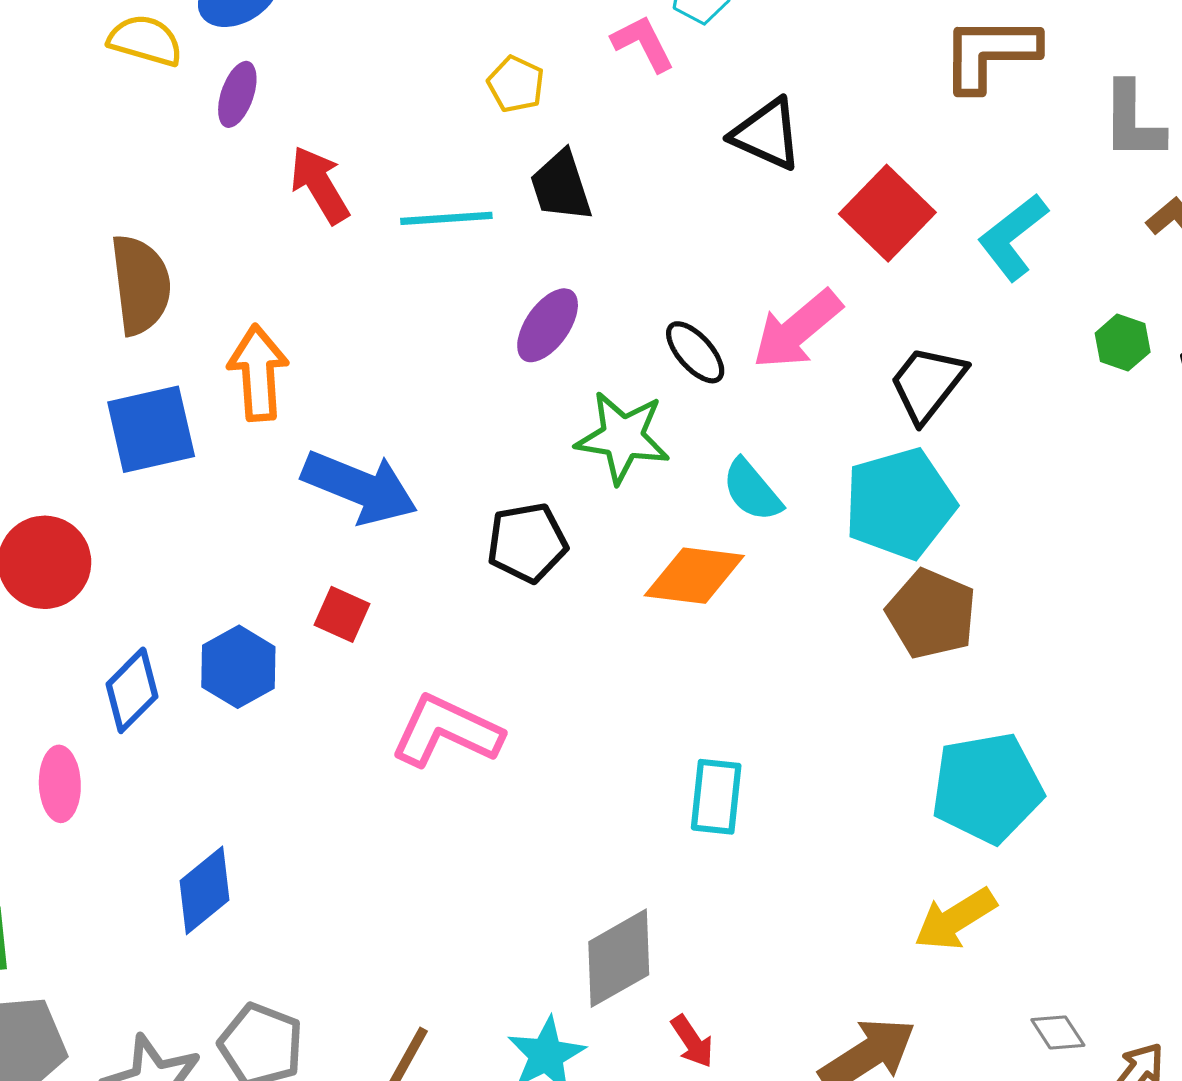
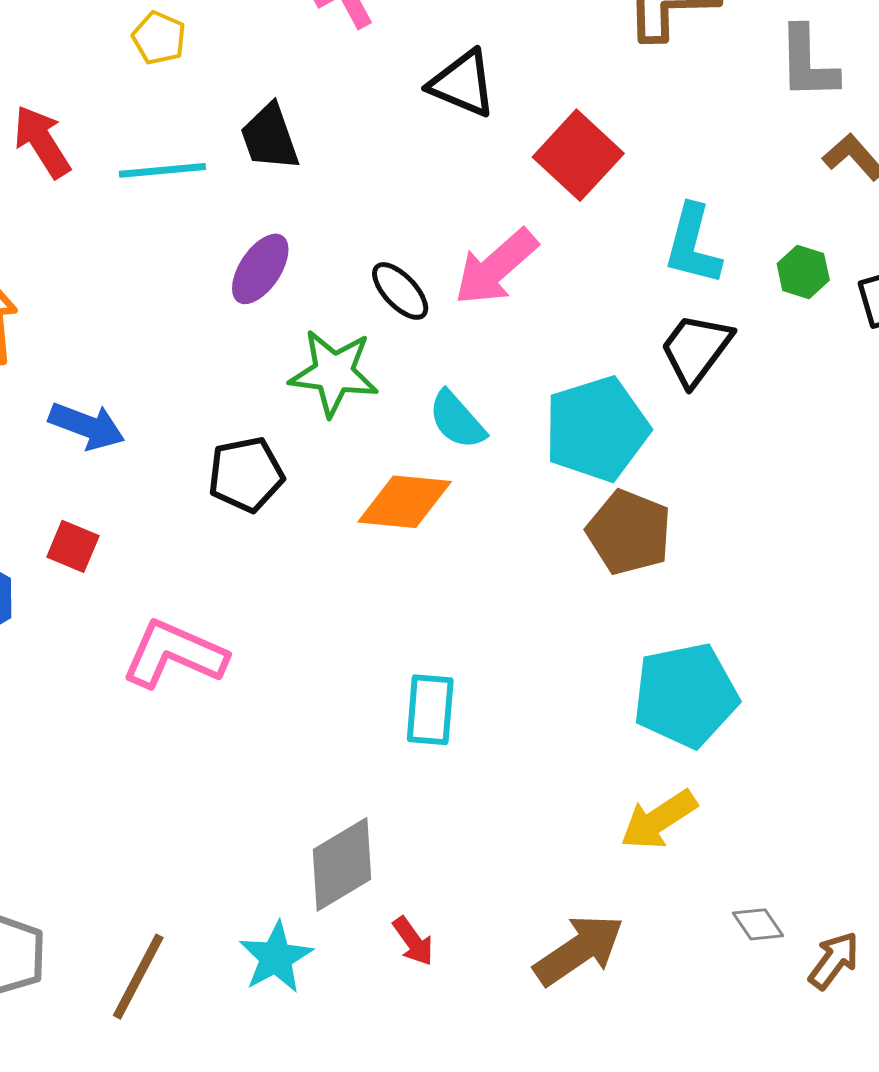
yellow pentagon: (516, 84) -> (159, 38), moved
cyan L-shape: (1013, 237) -> (693, 245), moved, turned -36
black trapezoid: (927, 384) -> (696, 349), moved
blue arrow: (360, 487) -> (87, 426), size x0.7

